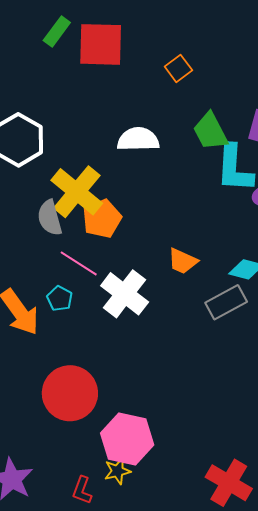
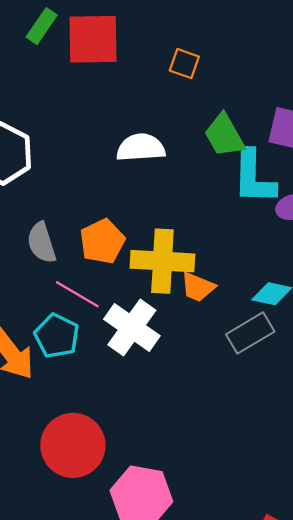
orange square: (178, 68) -> (184, 64), turned -32
yellow cross: (77, 192) -> (162, 261), moved, turned -34
cyan pentagon: (60, 298) -> (57, 336), size x1.5

